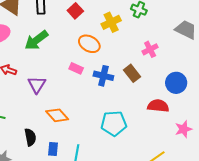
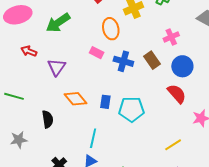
orange ellipse: (89, 44) -> (111, 29), turned 45
blue circle: (176, 83) -> (182, 66), moved
red semicircle: (158, 106) -> (177, 94), turned 40
blue rectangle: (53, 149) -> (105, 102), moved

